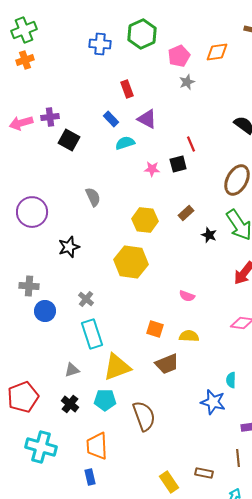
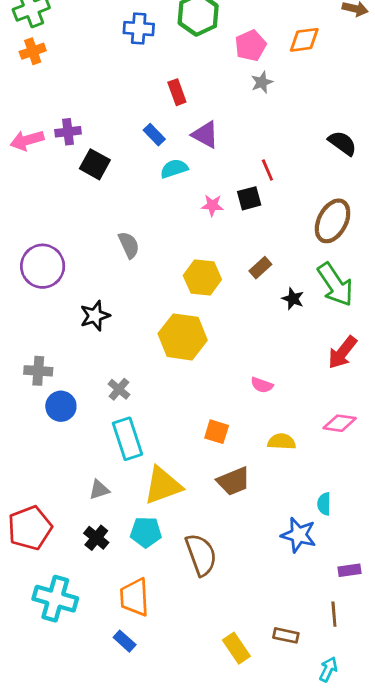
yellow semicircle: (189, 336) -> (282, 442), moved
blue rectangle: (90, 477) -> (125, 641), turned -35

